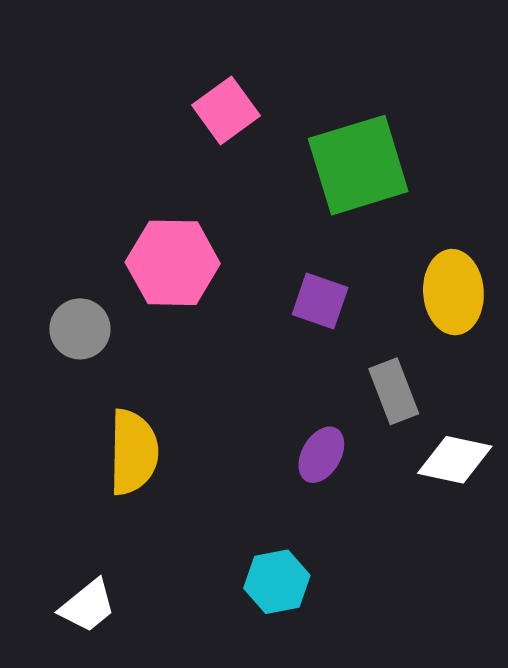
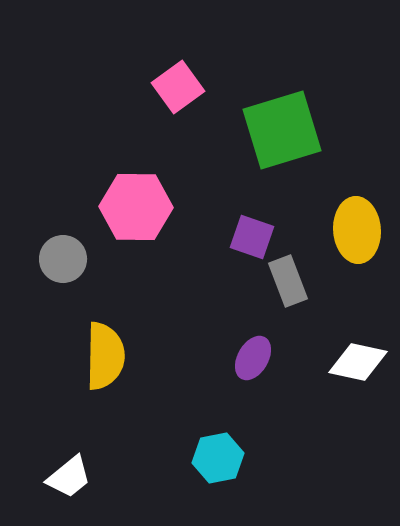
gray rectangle: (394, 391) -> (288, 281), moved

